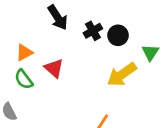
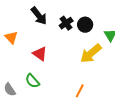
orange triangle: (24, 53) -> (11, 37), moved, turned -40
green semicircle: (24, 79) -> (32, 81), moved

